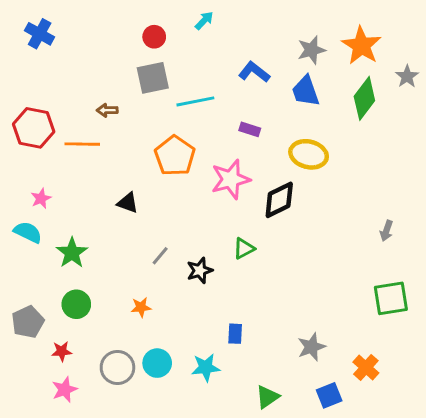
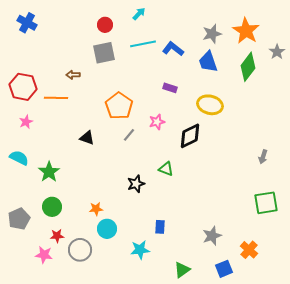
cyan line: (195, 101) -> (143, 44), moved
pink star: (231, 179) -> (157, 122), size x0.6
pink star: (41, 198) -> (26, 122), moved
green triangle: (244, 248) -> (166, 169), turned 49
gray line: (160, 256) -> (129, 135), moved
red star: (62, 351) -> (57, 236), moved
cyan circle: (157, 363) -> (107, 229), moved
pink star: (65, 390) -> (44, 255), moved, turned 30

